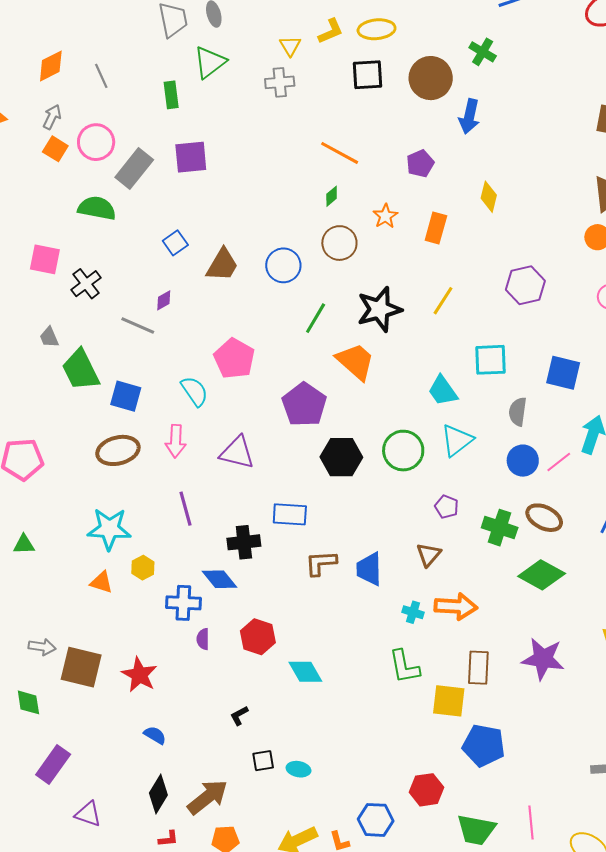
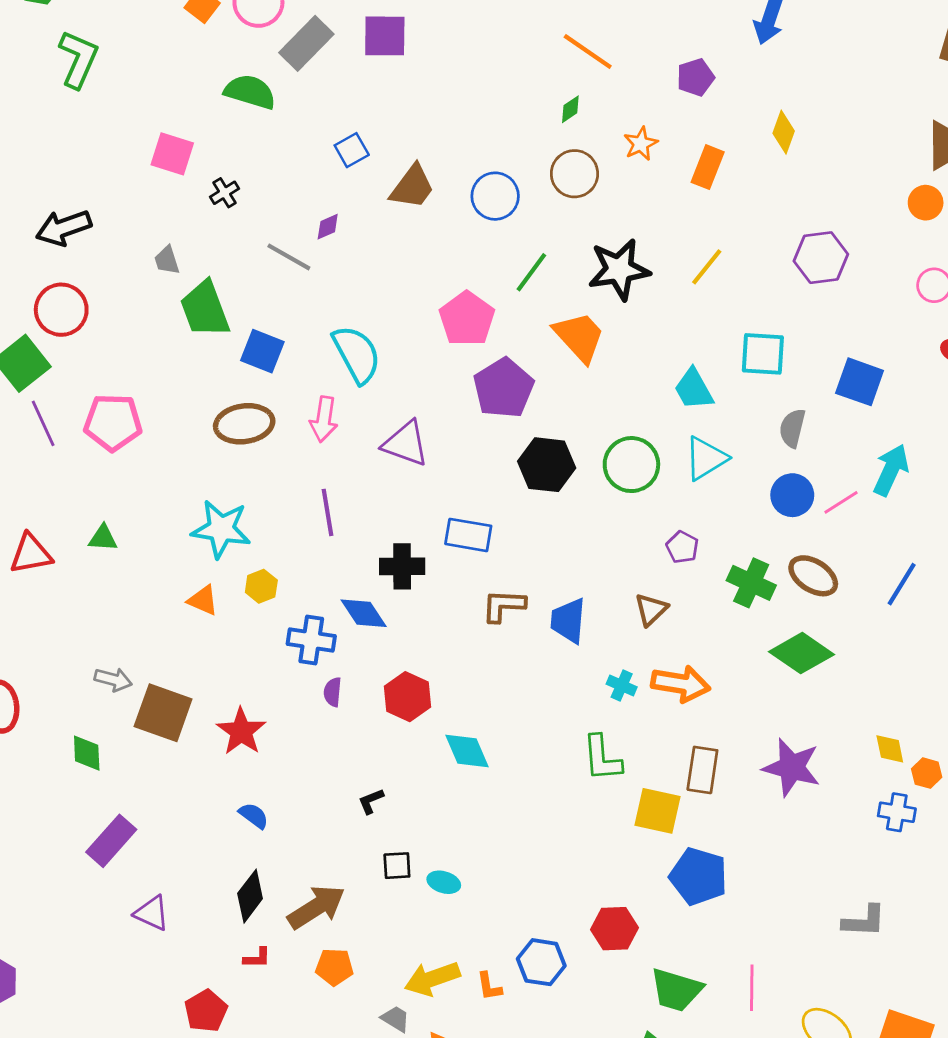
black cross: (86, 284) -> (225, 193), size x0.7
pink pentagon: (234, 359) -> (467, 319), moved
cyan semicircle: (195, 391) -> (357, 354), size x1.4

